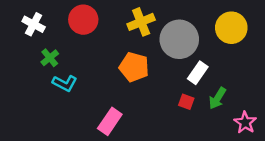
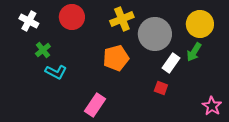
orange pentagon: (134, 67) -> (116, 58), turned -30
green arrow: (217, 98) -> (194, 52), moved

